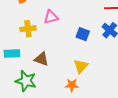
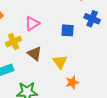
brown triangle: (41, 59) -> (35, 54), moved, turned 35
yellow triangle: (81, 66) -> (60, 62), moved

